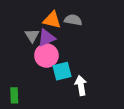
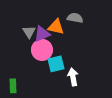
orange triangle: (52, 20) -> (56, 27), moved
gray semicircle: (73, 20) -> (75, 18), moved

